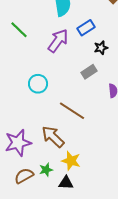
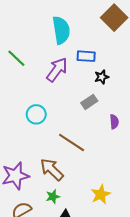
blue rectangle: (86, 28) -> (86, 56), turned 36
yellow star: (71, 161) -> (101, 194), moved, turned 30
green star: (46, 170) -> (53, 197), moved

